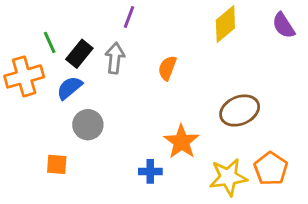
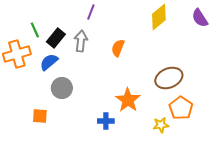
orange pentagon: (271, 169) -> (181, 108), moved
yellow star: (228, 177) -> (161, 125), size x0.6

